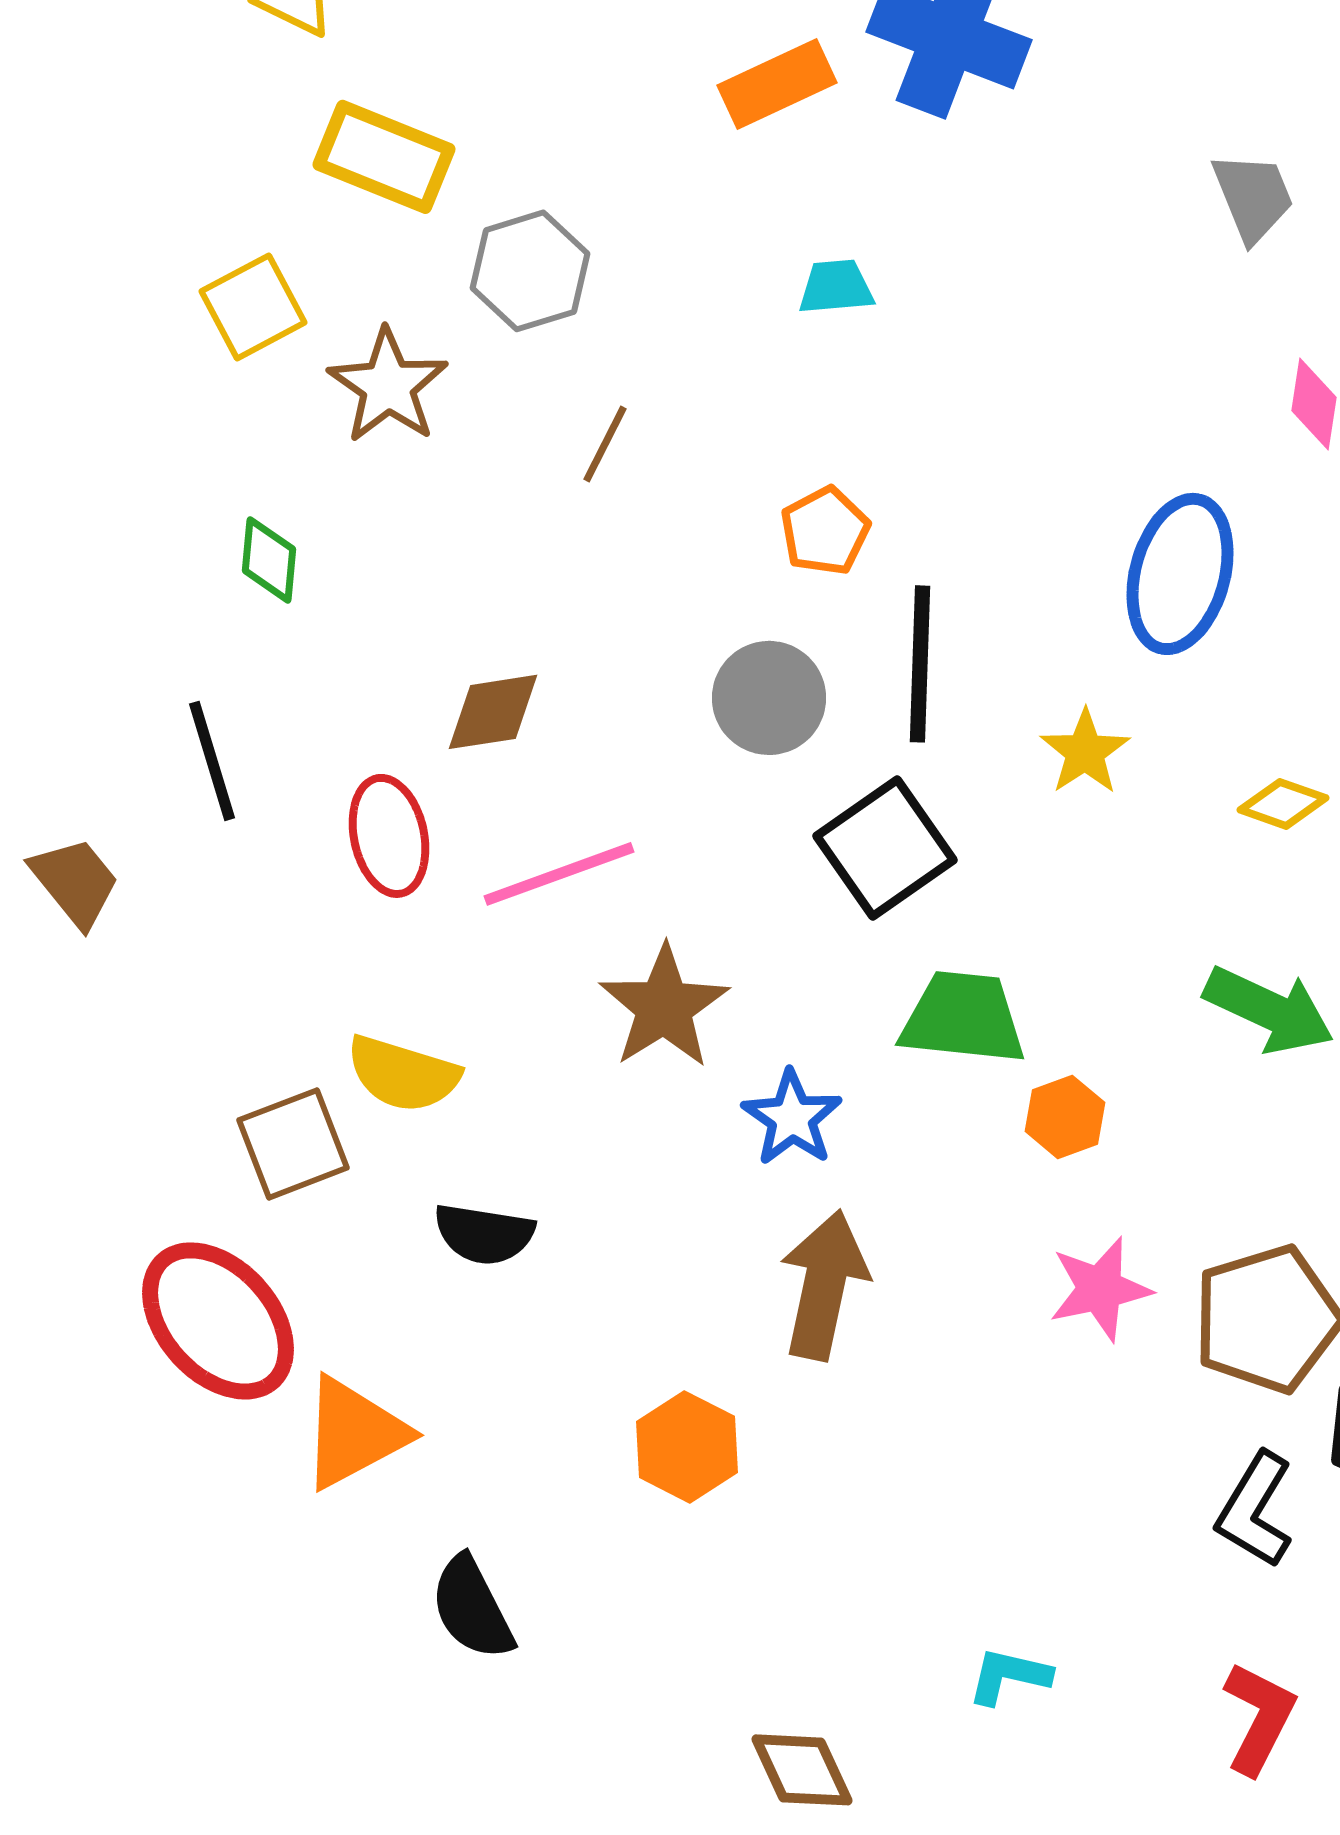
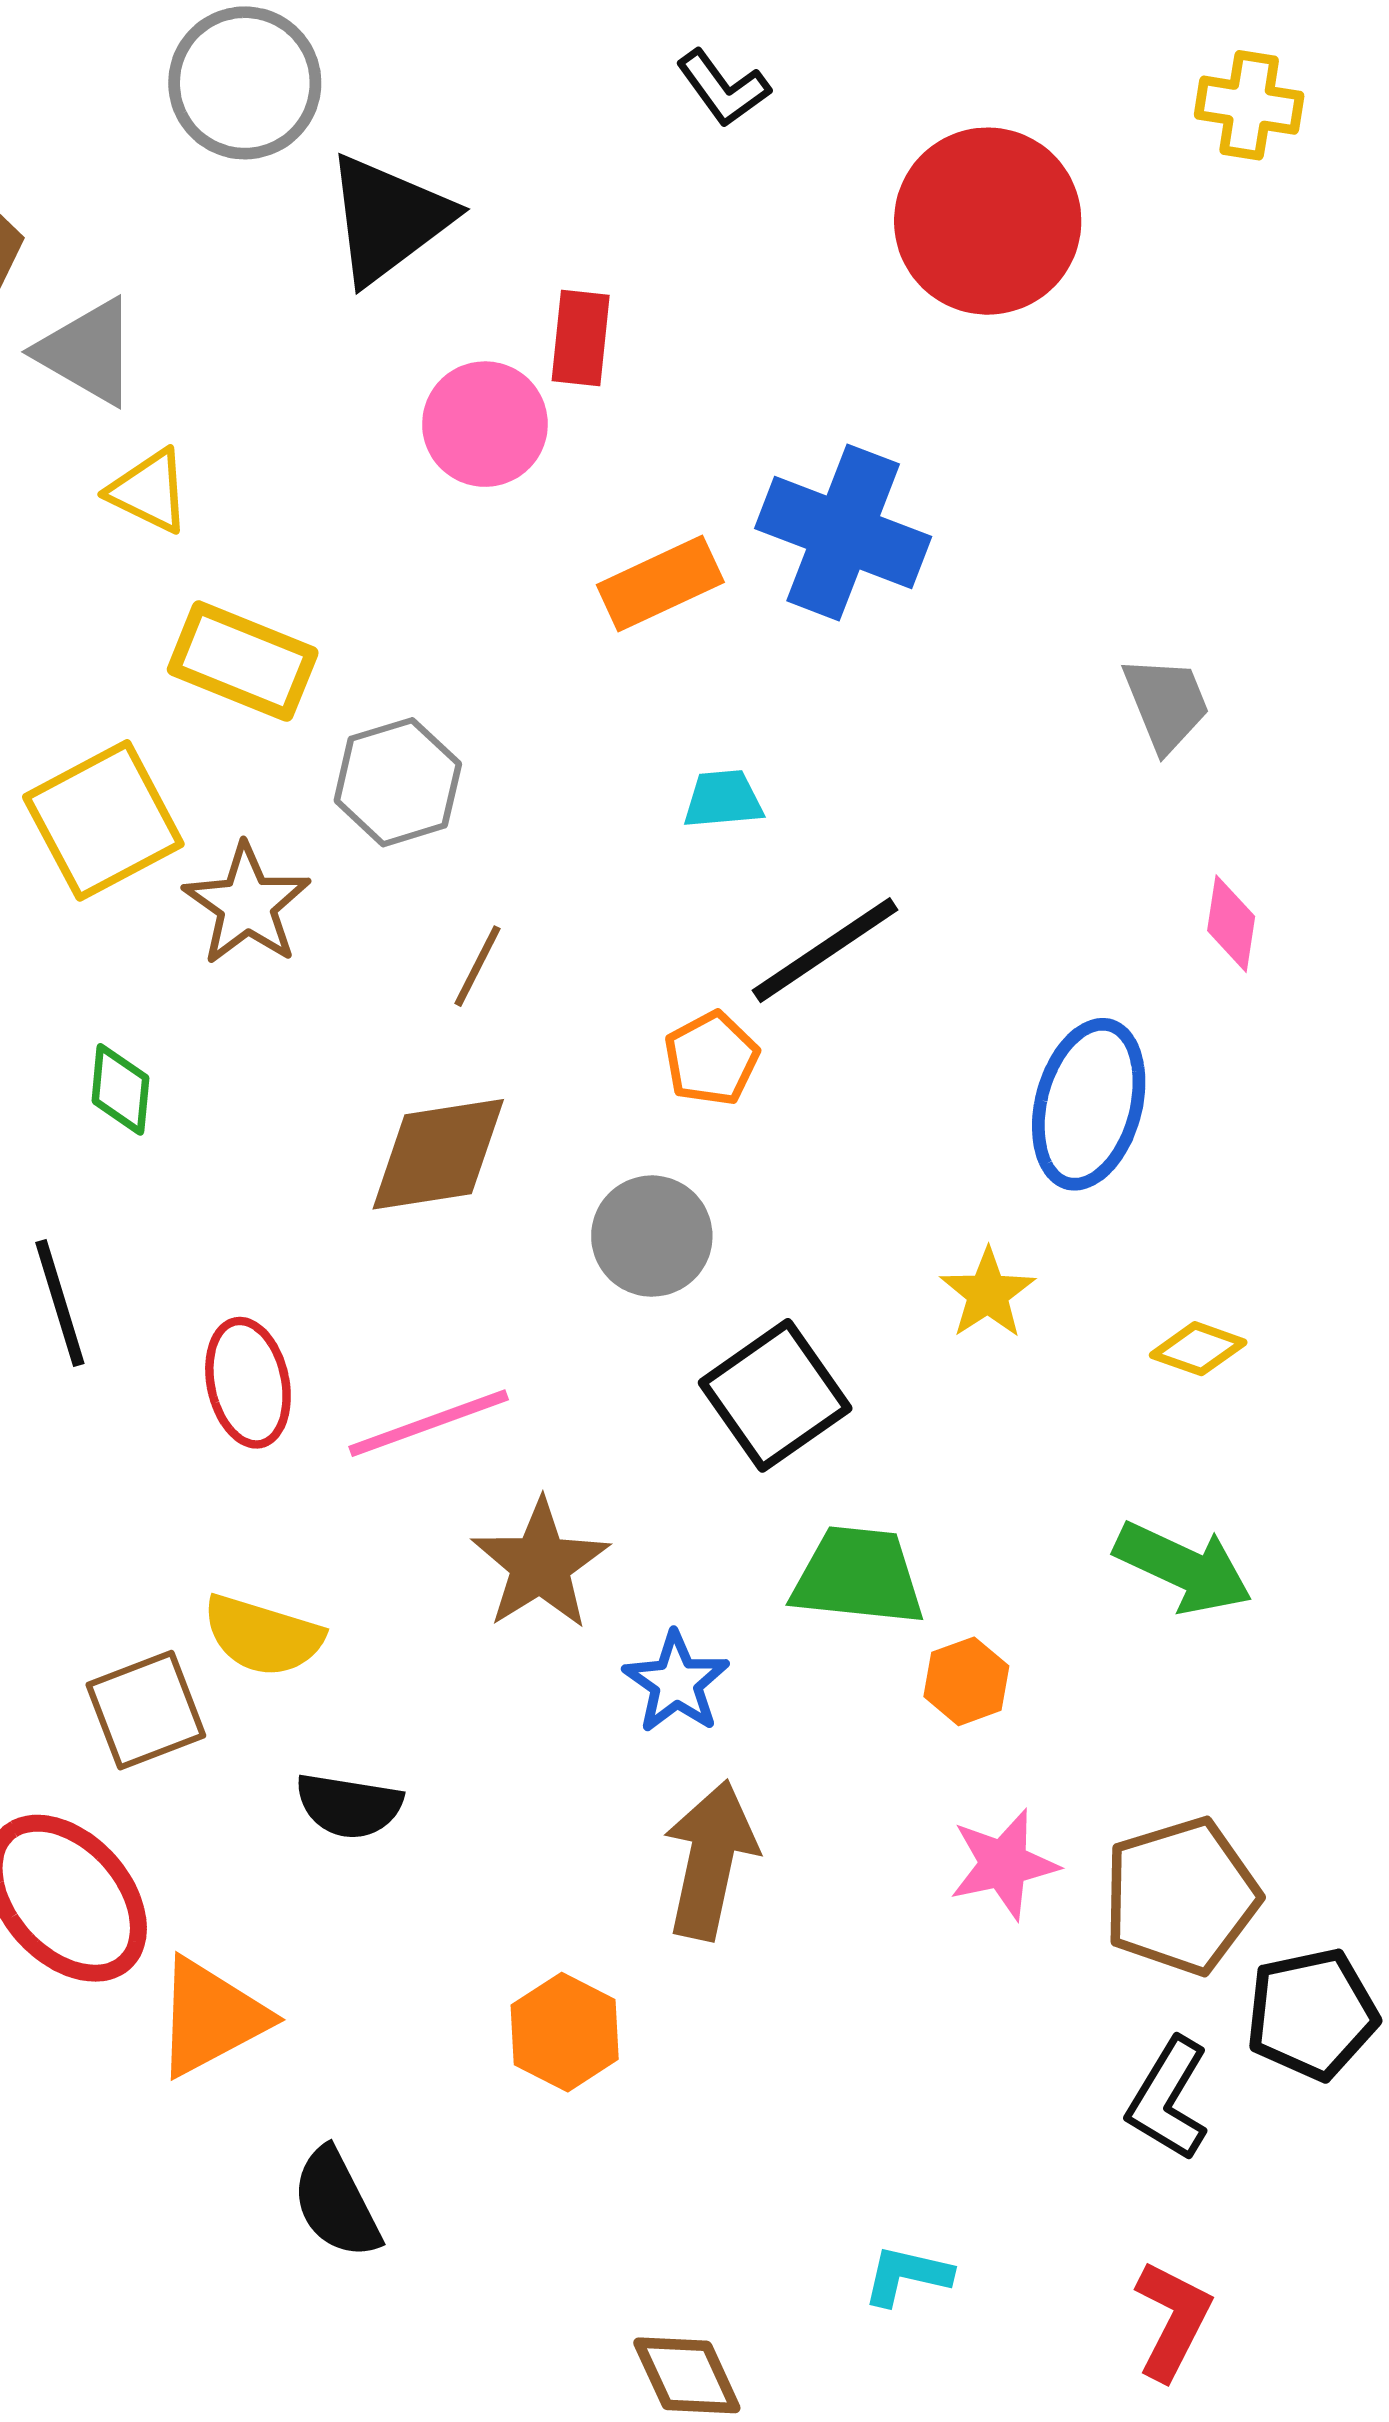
yellow square: (253, 307) -> (103, 820), size x1.4
black line: (920, 664) -> (825, 950), moved, turned 54
brown diamond: (493, 712) -> (438, 1154), moved, size x1.4

